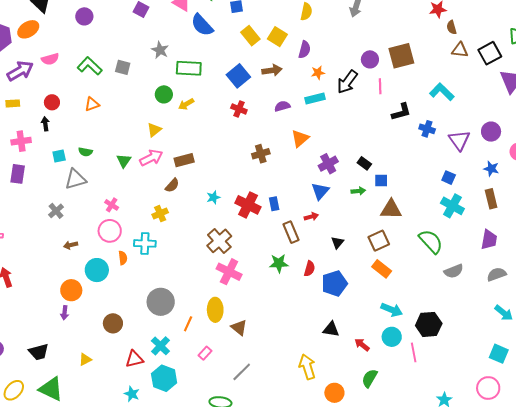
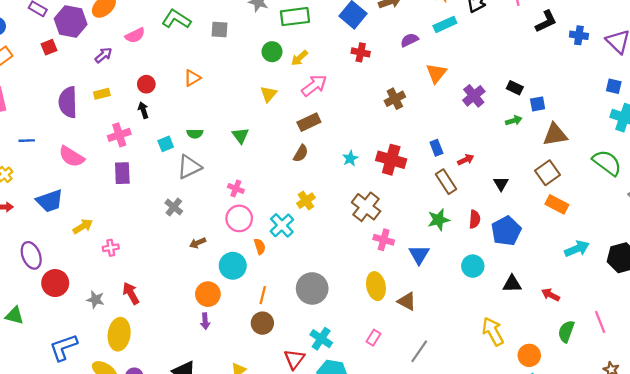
green L-shape: (90, 66) -> (176, 19), moved
purple arrow: (20, 71) -> (103, 55), size x0.6
pink arrow: (151, 158) -> (314, 85), moved
blue triangle: (320, 191) -> (419, 255), moved
blue rectangle: (274, 204) -> (436, 148), moved
yellow cross: (160, 214) -> (306, 201), moved
cyan cross: (145, 243) -> (282, 225), turned -35
pink cross: (229, 272) -> (384, 240), size x0.7
cyan arrow: (392, 310) -> (577, 249), turned -35
orange line: (188, 324) -> (263, 295), moved
cyan circle: (392, 337) -> (473, 266), moved
pink line: (414, 352) -> (600, 322), moved
red triangle: (134, 359) -> (294, 359), turned -30

